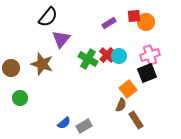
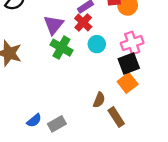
purple triangle: (61, 39) -> (54, 25), moved
red cross: (107, 55) -> (83, 22), moved
orange square: (128, 89) -> (128, 83), moved

